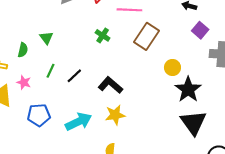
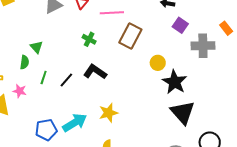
green semicircle: (23, 50) -> (25, 62), moved
black L-shape: (110, 85) -> (95, 72), moved
blue pentagon: (39, 115) -> (46, 130), moved

